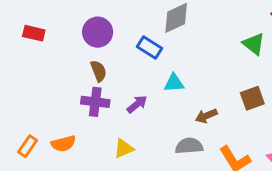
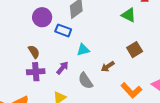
purple circle: (98, 32) -> (42, 17), moved
gray semicircle: (189, 146) -> (85, 81), moved, turned -108

